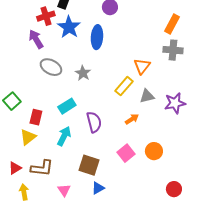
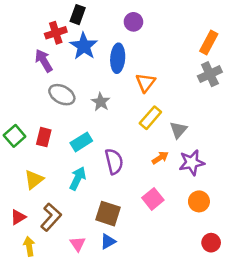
gray cross: (173, 50) -> (210, 74), turned -30
orange triangle: (142, 66) -> (146, 83), moved
gray triangle: (147, 96) -> (178, 130), turned -35
purple star: (175, 103) -> (192, 163), moved
red rectangle: (36, 117) -> (44, 137), moved
orange circle: (154, 151) -> (199, 201), moved
brown L-shape: (42, 168) -> (51, 217), turned -55
blue triangle: (98, 188) -> (108, 241), moved

